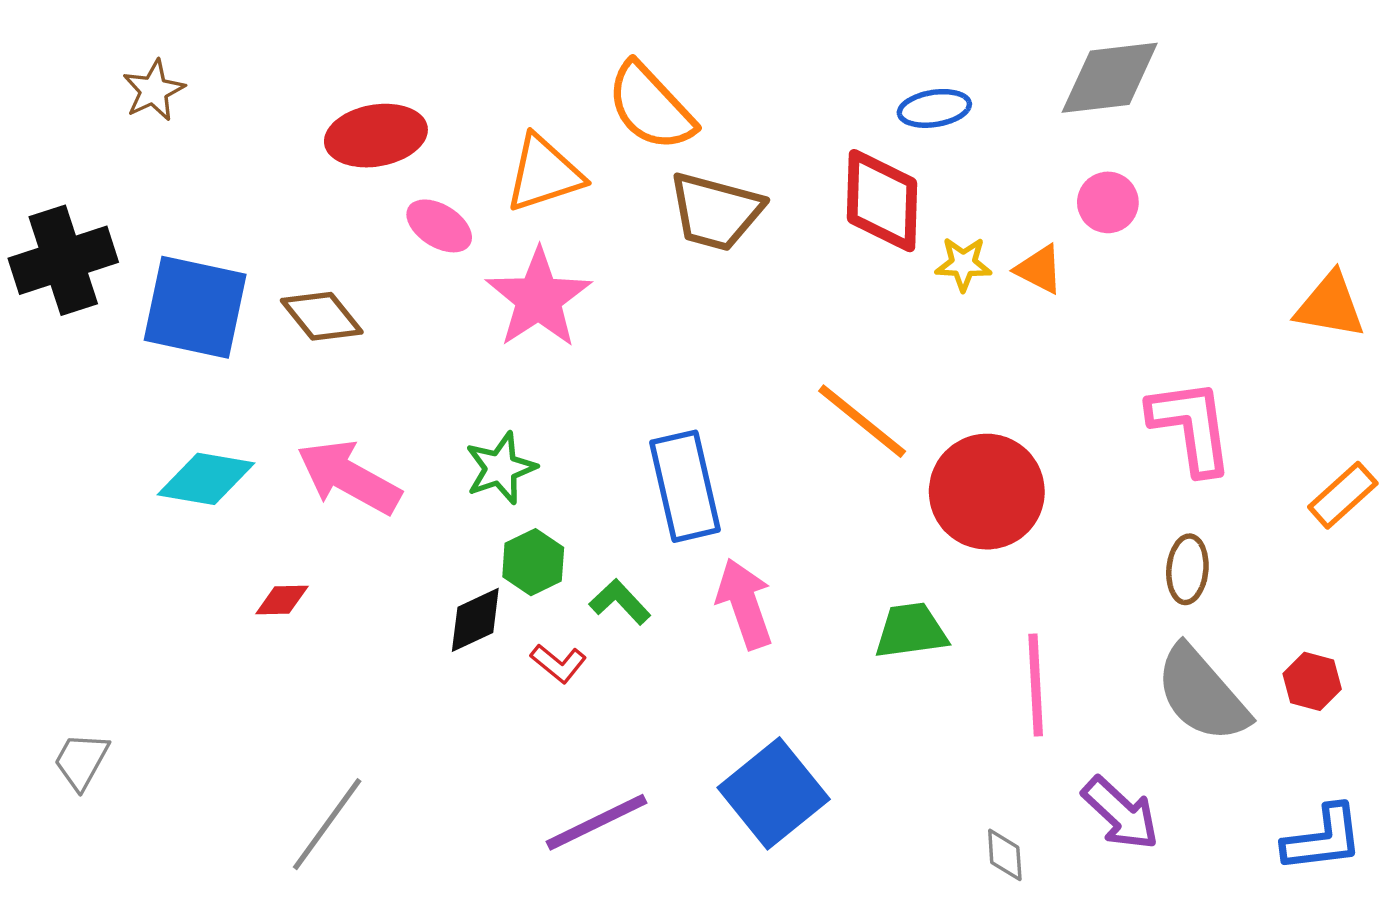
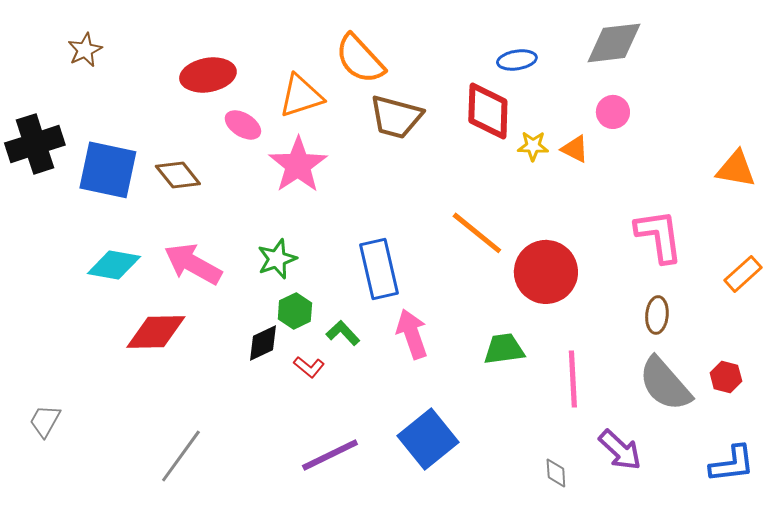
red diamond: (282, 600) -> (156, 332), size x2.0

